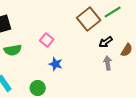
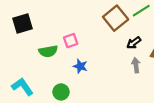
pink square: (47, 40) -> (71, 41), turned 32
green semicircle: (13, 50) -> (48, 51), moved

